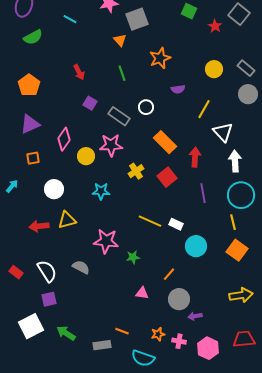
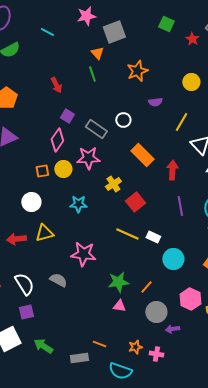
green line: (122, 73) -> (92, 74), moved
pink diamond: (64, 139) -> (57, 140), moved
orange square: (33, 158) -> (42, 171), moved
red square: (167, 177) -> (135, 202), moved
green star: (133, 257) -> (118, 282), moved, size x1.5
pink hexagon: (208, 348) -> (190, 299), moved

